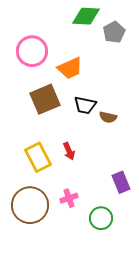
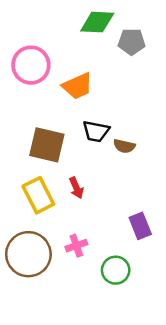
gray pentagon: (114, 32) -> (132, 42), turned 30
brown square: (45, 99) -> (47, 145), moved, turned 36

